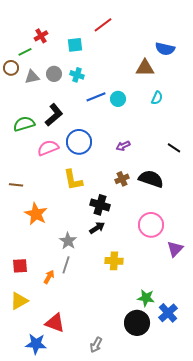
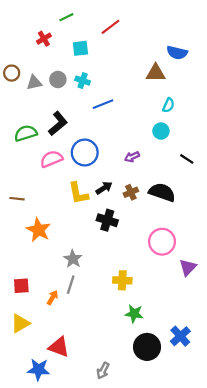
green line: (25, 52) -> (66, 17), moved
cyan circle: (118, 99) -> (161, 131), moved
black arrow: (97, 228) -> (104, 188), moved
green star: (146, 298) -> (134, 314), moved

